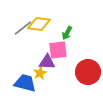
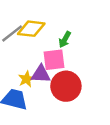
red circle: (88, 72) -> (66, 86), moved
yellow star: (40, 73) -> (26, 79), moved

